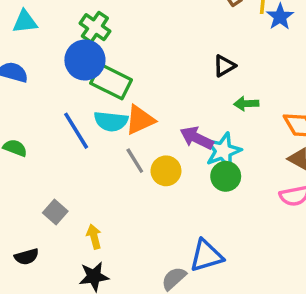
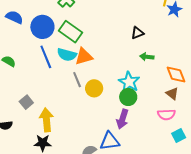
blue circle: (85, 60) -> (42, 27), moved
purple arrow: (197, 138) -> (122, 119), moved, turned -108
cyan star: (223, 151) -> (129, 82), turned -30
yellow arrow: (94, 237) -> (46, 120), size x1.6

